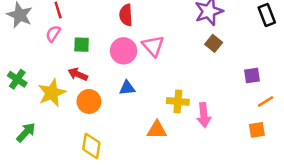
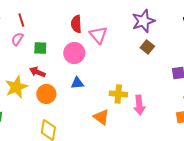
pink triangle: (153, 46) -> (98, 35), moved
orange triangle: (157, 130) -> (101, 117), turned 36

